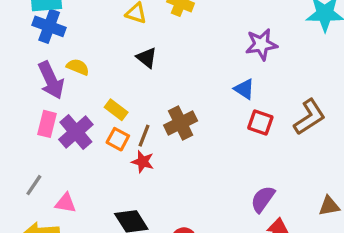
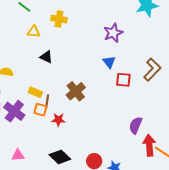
blue triangle: (244, 89) -> (109, 62), turned 32
brown line: (144, 136) -> (47, 101), moved

